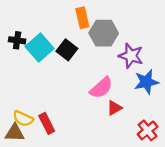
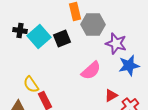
black square: (67, 50) -> (62, 38), turned 30
red triangle: (114, 108) -> (111, 95), moved
yellow semicircle: (23, 119) -> (31, 84), moved, turned 30

